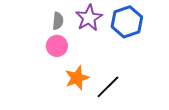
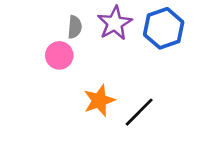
pink circle: (57, 46) -> (59, 55), moved

